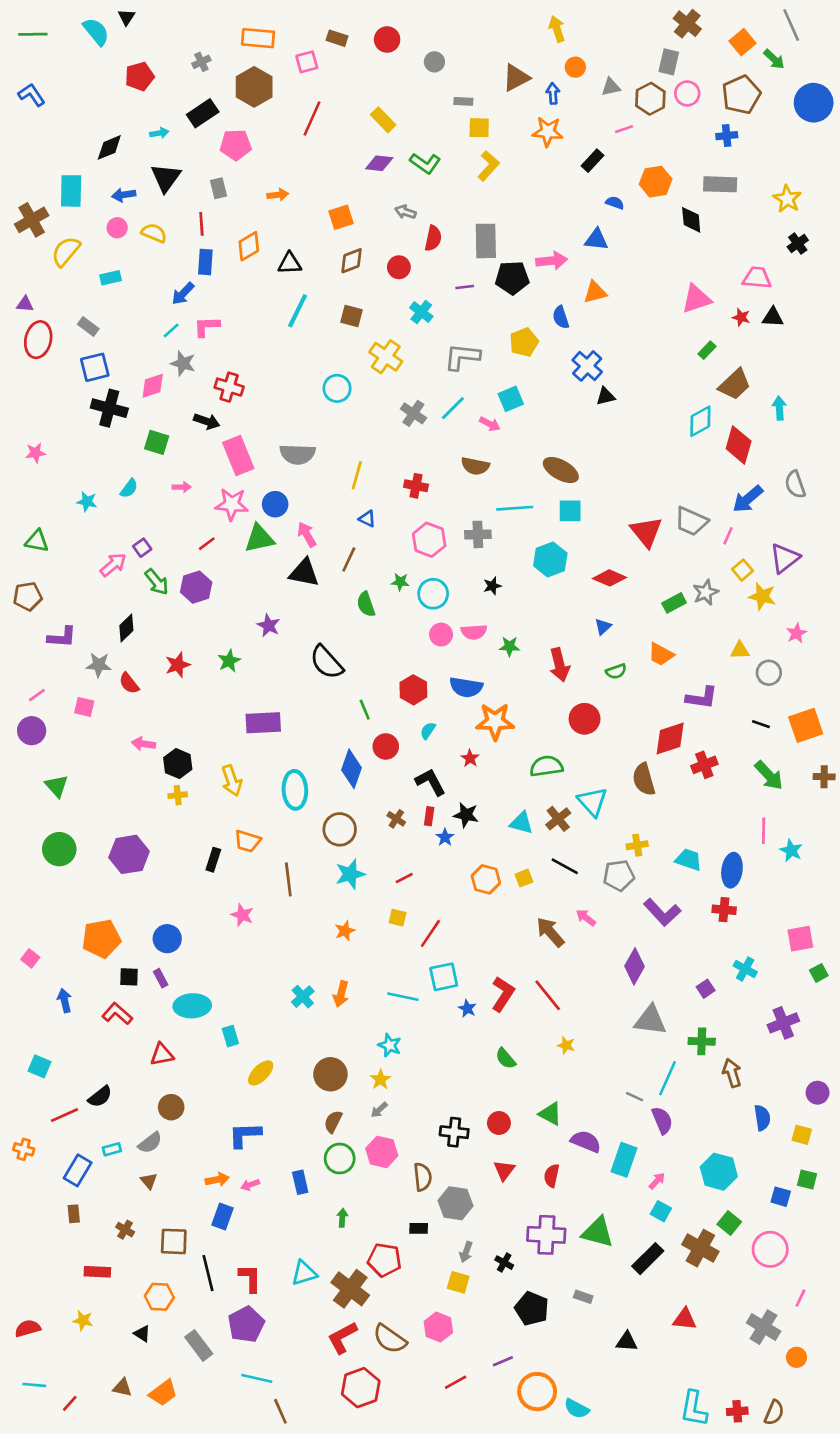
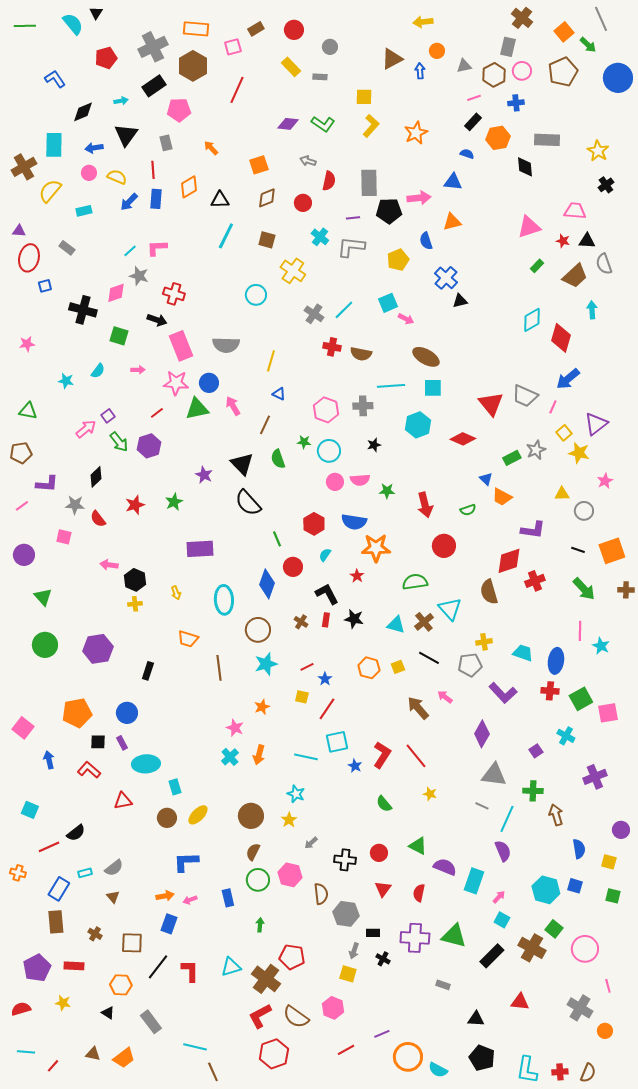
yellow arrow: (557, 29) -> (423, 22), turned -78
brown rectangle: (337, 38) -> (256, 29), turned -49
gray cross: (201, 62) -> (153, 47), size x2.0
blue L-shape: (32, 95) -> (55, 79), moved
gray rectangle: (463, 101) -> (320, 77), moved
yellow rectangle: (383, 120) -> (291, 67), moved
orange star: (548, 132) -> (416, 133), moved, turned -30
blue cross: (727, 136) -> (516, 103), moved
black rectangle: (592, 161) -> (473, 122), moved
orange arrow: (278, 195) -> (211, 148), turned -126
blue arrow: (183, 294) -> (129, 202), moved
gray L-shape: (462, 357) -> (351, 247), moved
blue square: (95, 367) -> (45, 286), moved, size x0.6
brown trapezoid: (735, 384) -> (575, 276), moved
pink arrow: (490, 424) -> (406, 319), moved
gray semicircle: (795, 484) -> (604, 264), moved
red cross: (416, 486) -> (332, 347), moved
black triangle: (304, 573) -> (242, 464), moved, turned 35
blue triangle: (603, 627) -> (486, 479), moved, turned -32
pink line: (37, 695) -> (22, 506), moved
yellow arrow: (232, 781) -> (176, 593), size x0.6
blue star: (445, 837) -> (325, 679), moved
black rectangle: (213, 860) -> (148, 671), moved
pink star: (242, 915) -> (235, 728), moved
pink square: (30, 958) -> (23, 728), size x1.5
green square: (819, 973) -> (581, 699), moved, size x1.6
gray line: (635, 1097) -> (482, 806), moved
brown circle: (171, 1107) -> (167, 818), moved
gray arrow: (379, 1110) -> (311, 843), moved
blue square: (781, 1197) -> (575, 886), moved
brown rectangle: (74, 1214) -> (56, 922), size x1.6
black rectangle: (419, 1228) -> (373, 933), moved
black line: (208, 1273) -> (158, 967), turned 52
pink line: (800, 1298) -> (608, 986), turned -40
black pentagon: (532, 1309) -> (482, 1058), moved
purple pentagon: (246, 1324) -> (37, 968), moved

